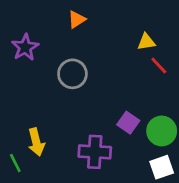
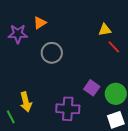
orange triangle: (77, 20) -> (40, 23), moved
purple star: (25, 47) -> (18, 34), turned 30

